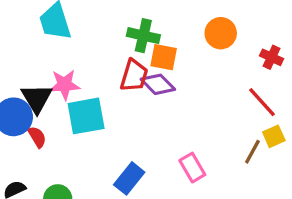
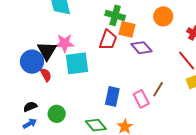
purple diamond: (158, 84) -> (142, 48), moved
brown line: (252, 152) -> (158, 89), moved
blue rectangle: (129, 178) -> (112, 96), moved, turned -30

